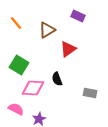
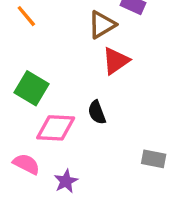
brown triangle: (47, 30) -> (102, 25), moved
gray rectangle: (90, 93) -> (154, 159), moved

